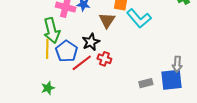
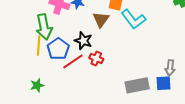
black star: (91, 42) -> (83, 41), turned -30
blue square: (172, 80) -> (164, 83), size x0.7
gray rectangle: (146, 83) -> (137, 85), size x1.6

